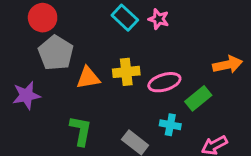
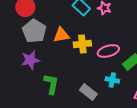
orange triangle: (88, 78) -> (61, 35), moved
purple star: (26, 95) -> (30, 60), moved

